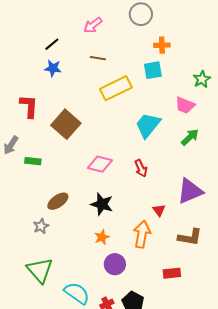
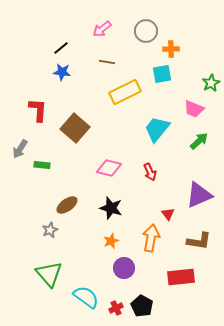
gray circle: (141, 14) -> (146, 31), moved
red rectangle: (172, 273) -> (181, 277), size x1.5

